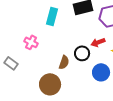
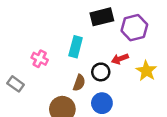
cyan rectangle: (52, 16) -> (76, 47), moved
blue circle: (101, 72) -> (102, 103), moved

